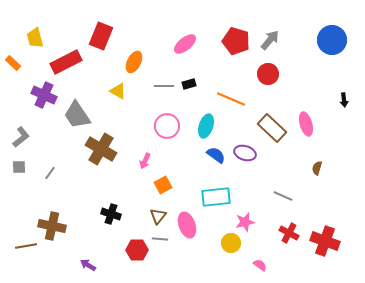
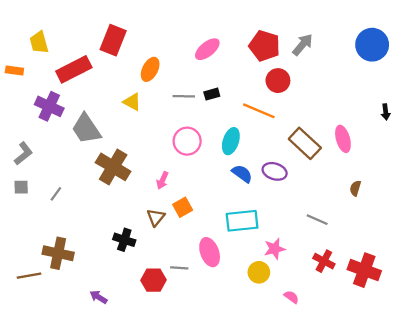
orange rectangle: (13, 63) -> (14, 70), turned -35
red circle: (268, 74) -> (278, 81), moved
brown triangle: (158, 216) -> (156, 217), moved

